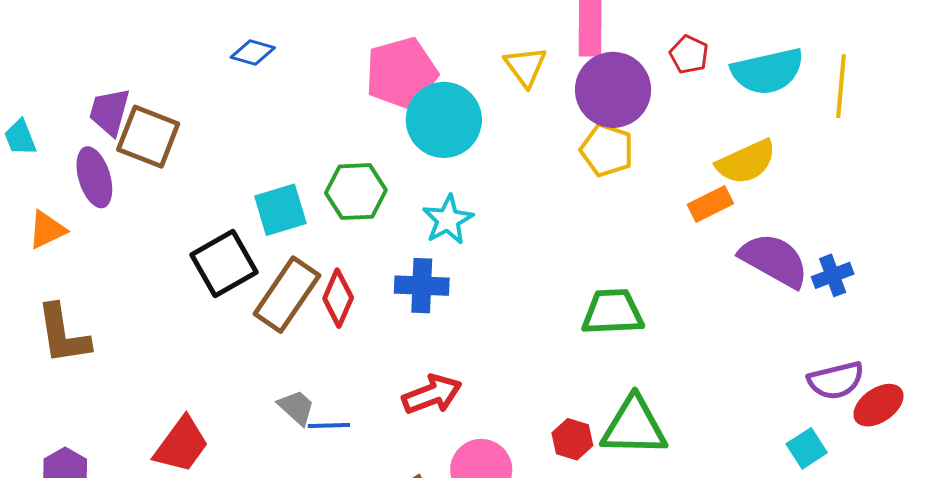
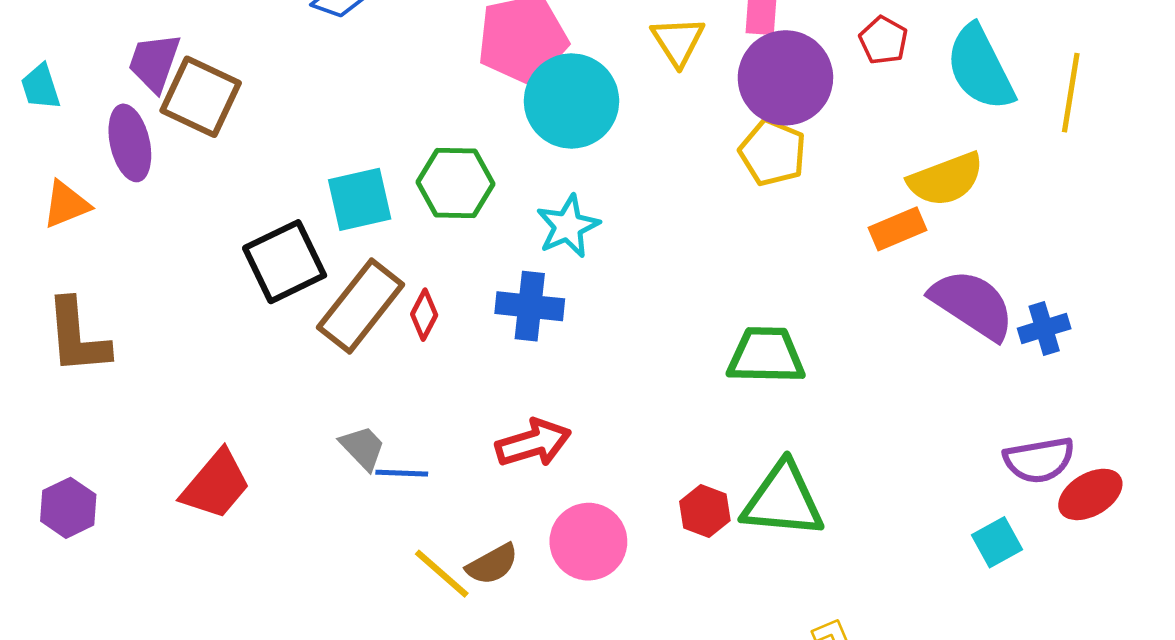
cyan semicircle: (768, 71) -> (980, 68), turned 72
red diamond: (338, 298) -> (424, 315), size x0.7

